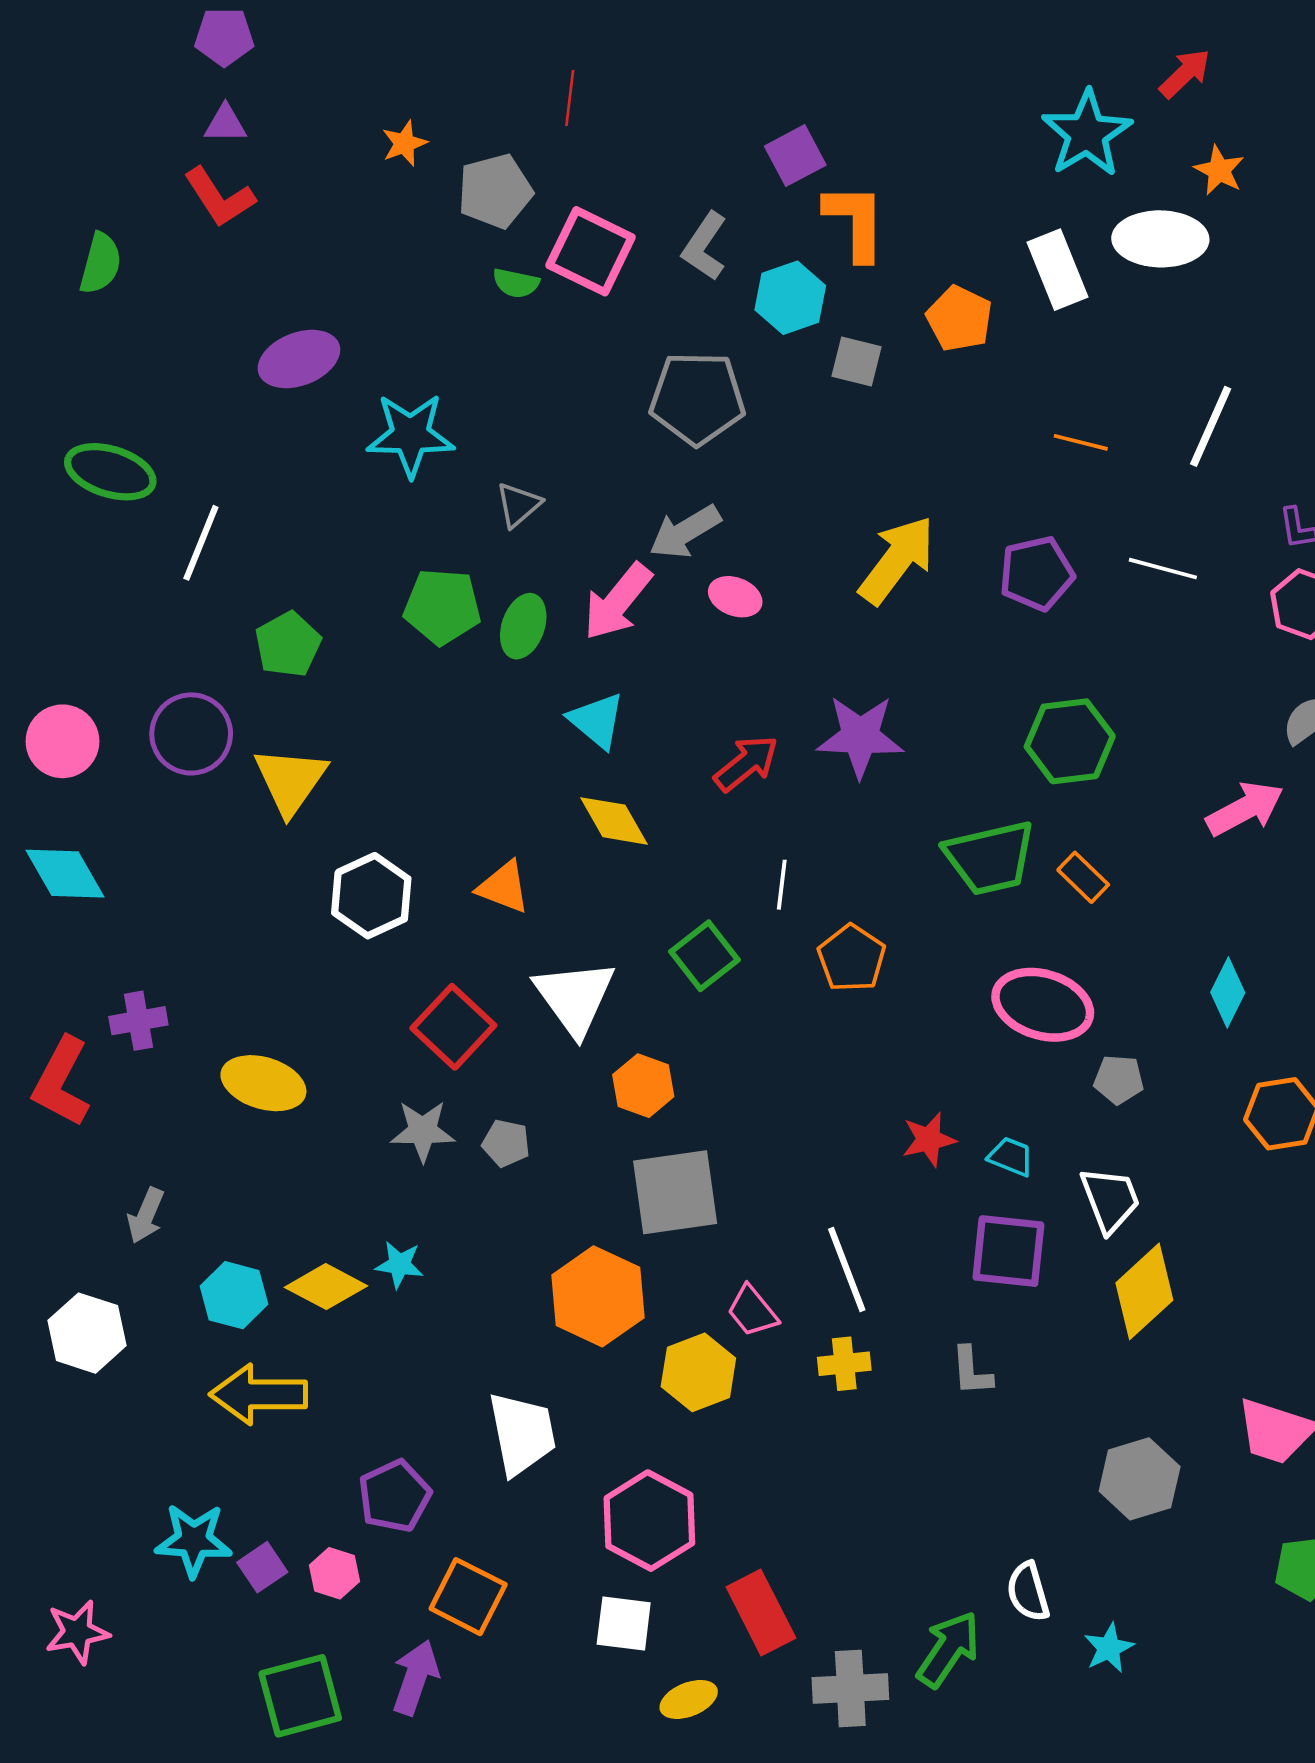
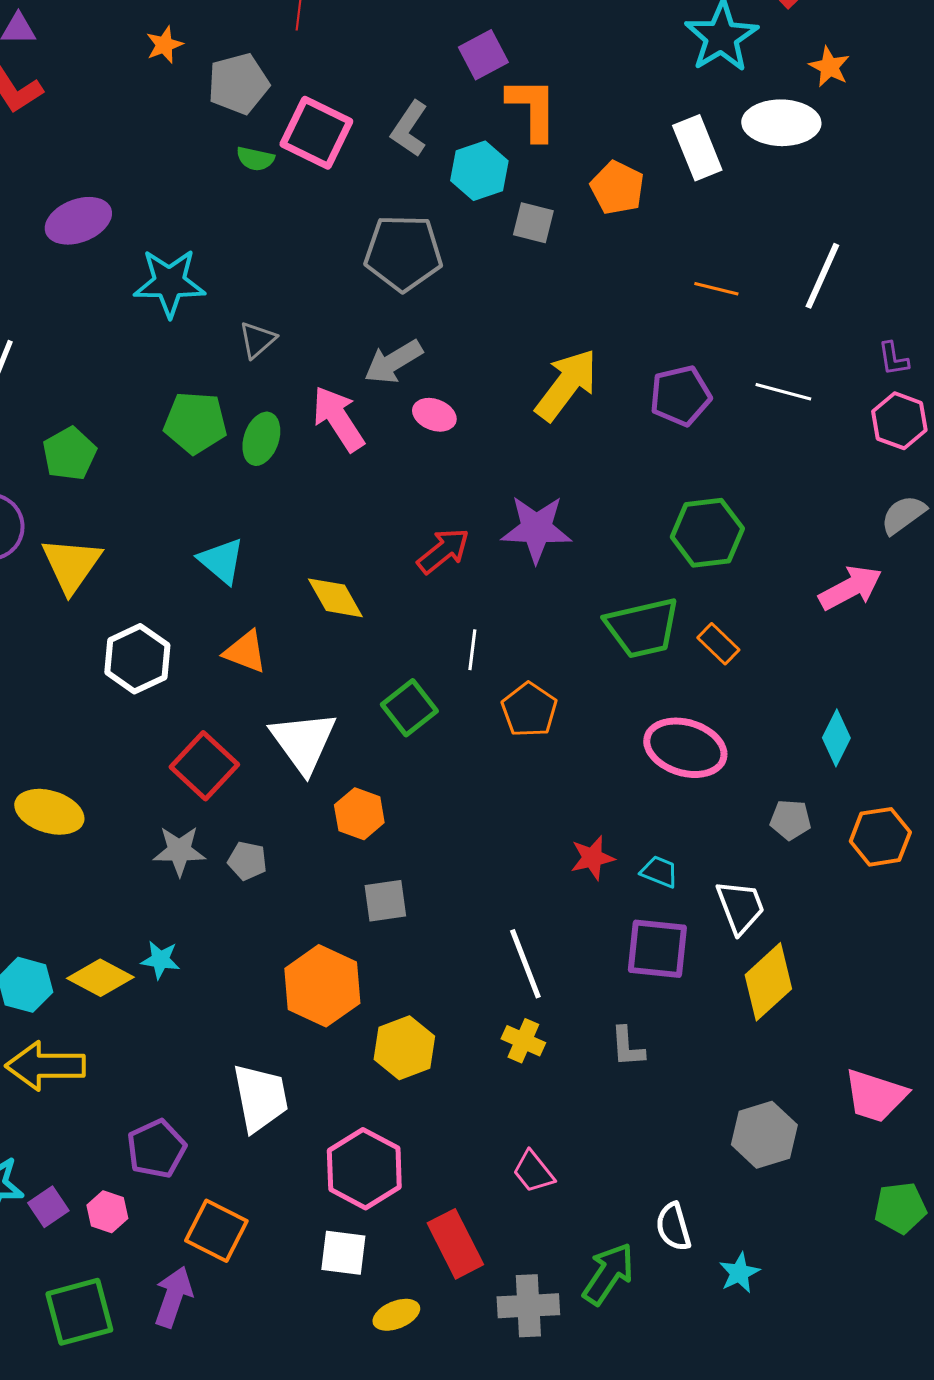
pink arrow: (618, 602) -> (338, 419), turned 108
cyan triangle: (597, 720) -> (221, 561), moved
gray pentagon: (1119, 1079) -> (790, 820), moved
gray square: (675, 1192) -> (385, 901), size x0.6
pink trapezoid: (752, 1311) -> (533, 1172), moved
yellow cross: (844, 1364) -> (523, 1041), turned 30

